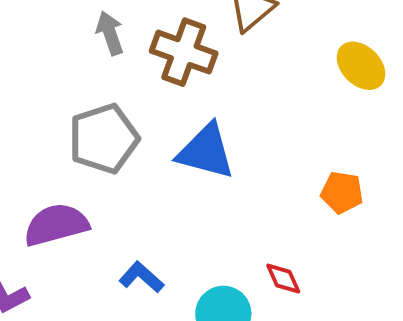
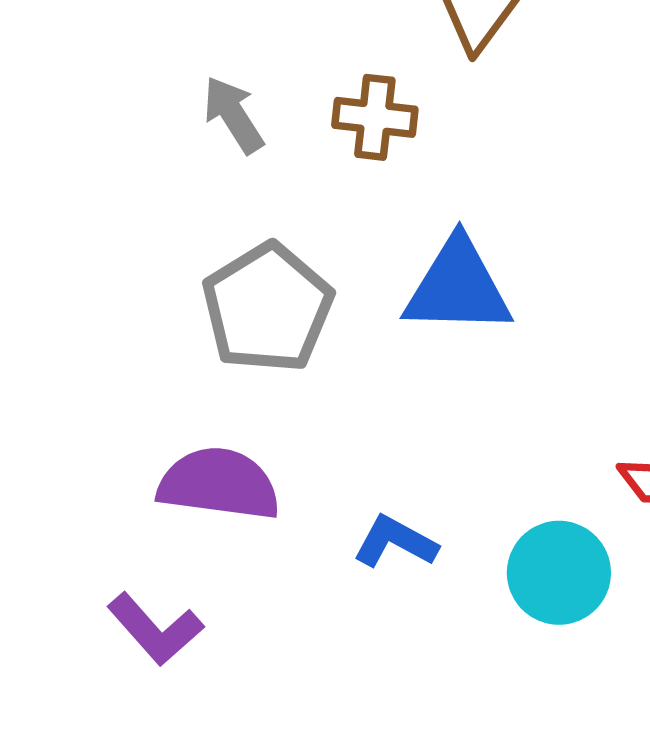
brown cross: (184, 52) -> (375, 117), size x0.7
purple semicircle: (56, 225) -> (219, 484), turned 36

